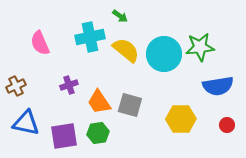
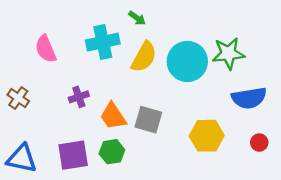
yellow semicircle: (126, 50) -> (144, 57), turned 80
brown cross: (16, 86) -> (18, 98), turned -30
blue triangle: (26, 123) -> (22, 159), moved

